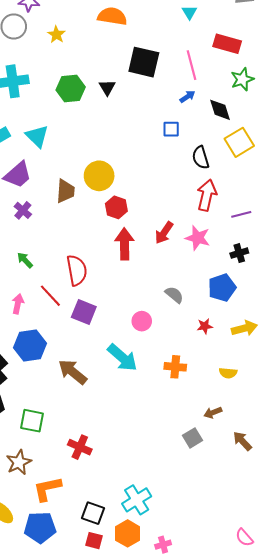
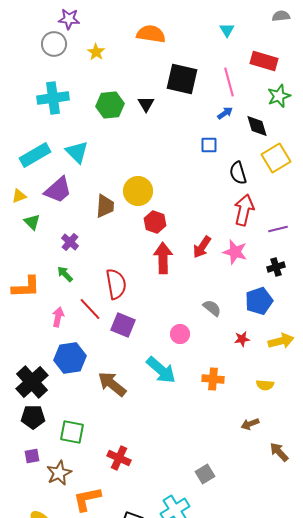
purple cross: (23, 210) -> (70, 242), moved
gray square: (193, 438) -> (205, 474), moved

